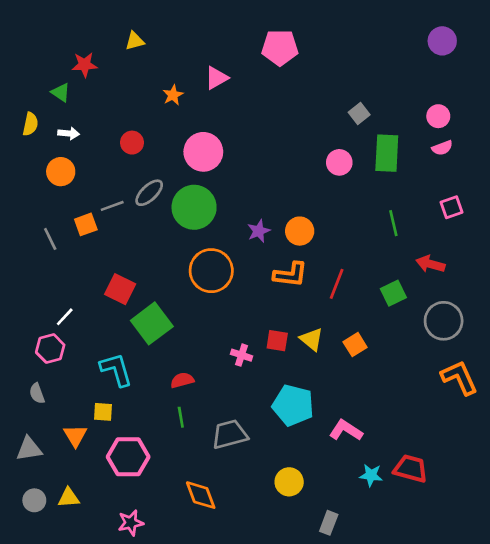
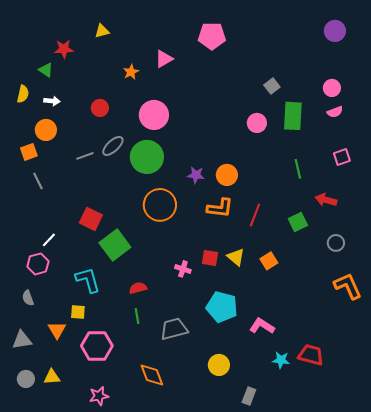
orange square: (86, 224) -> (29, 152), moved
purple star: (259, 231) -> (196, 175), turned 30
gray circle: (444, 321) -> (336, 243), size x0.6

